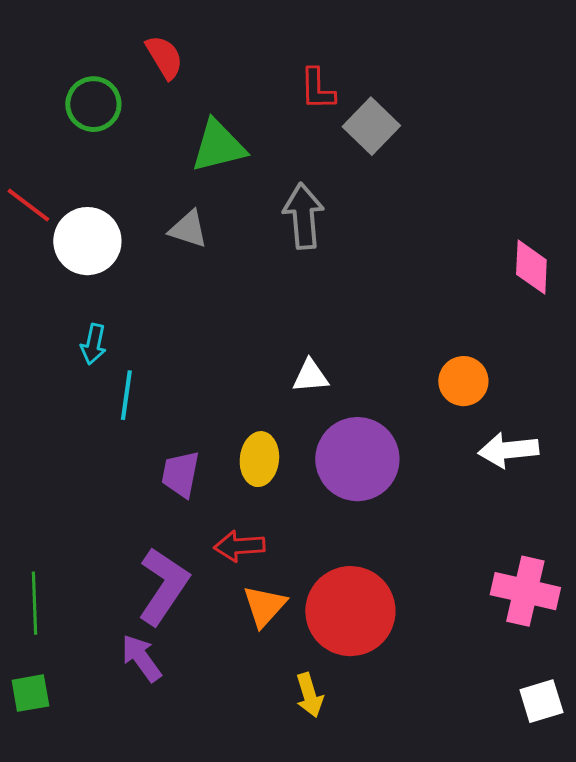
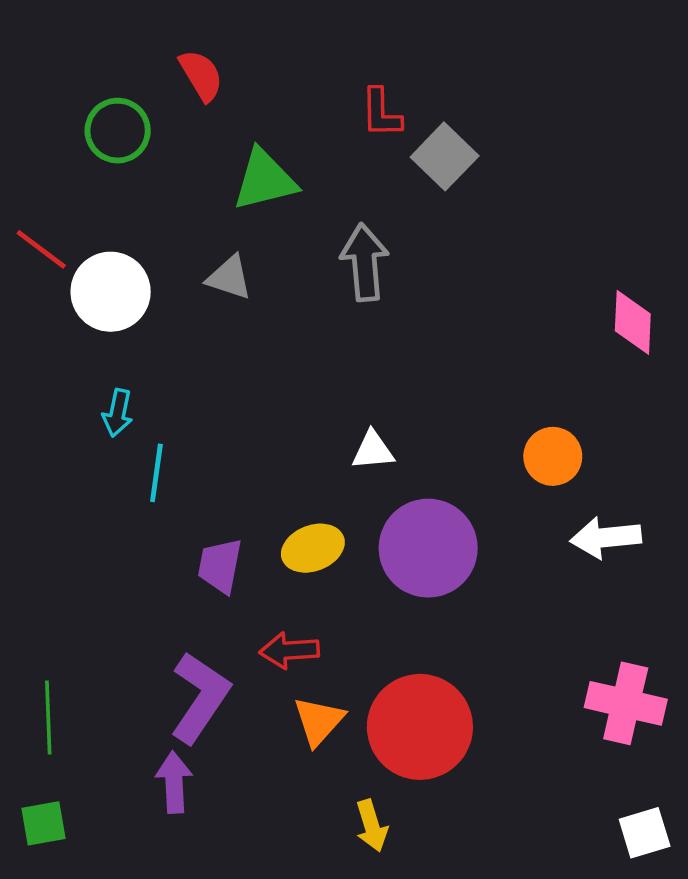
yellow ellipse: (259, 459) -> (313, 548), turned 63
purple arrow: (141, 658) -> (174, 782), turned 33

